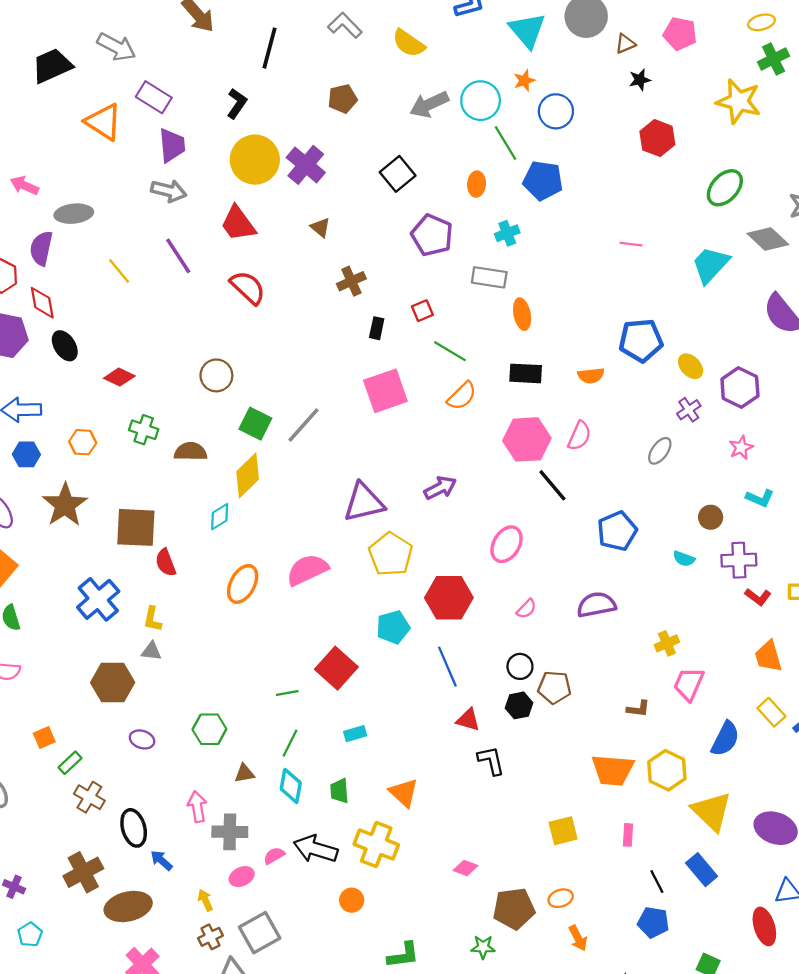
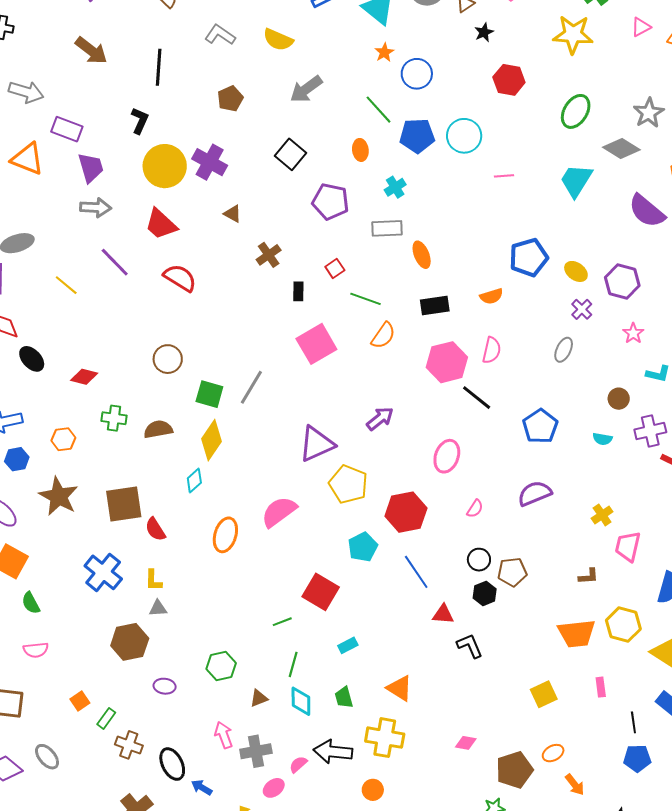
cyan circle: (481, 101) -> (464, 136), moved
black line: (657, 881) -> (633, 722), turned 30

